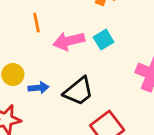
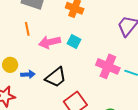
cyan square: (104, 40) -> (74, 41), turned -32

